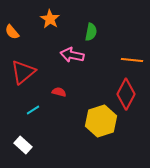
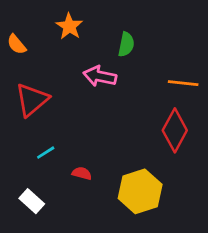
red semicircle: (59, 92) -> (82, 173), moved
yellow hexagon: (101, 121) -> (140, 191), moved

